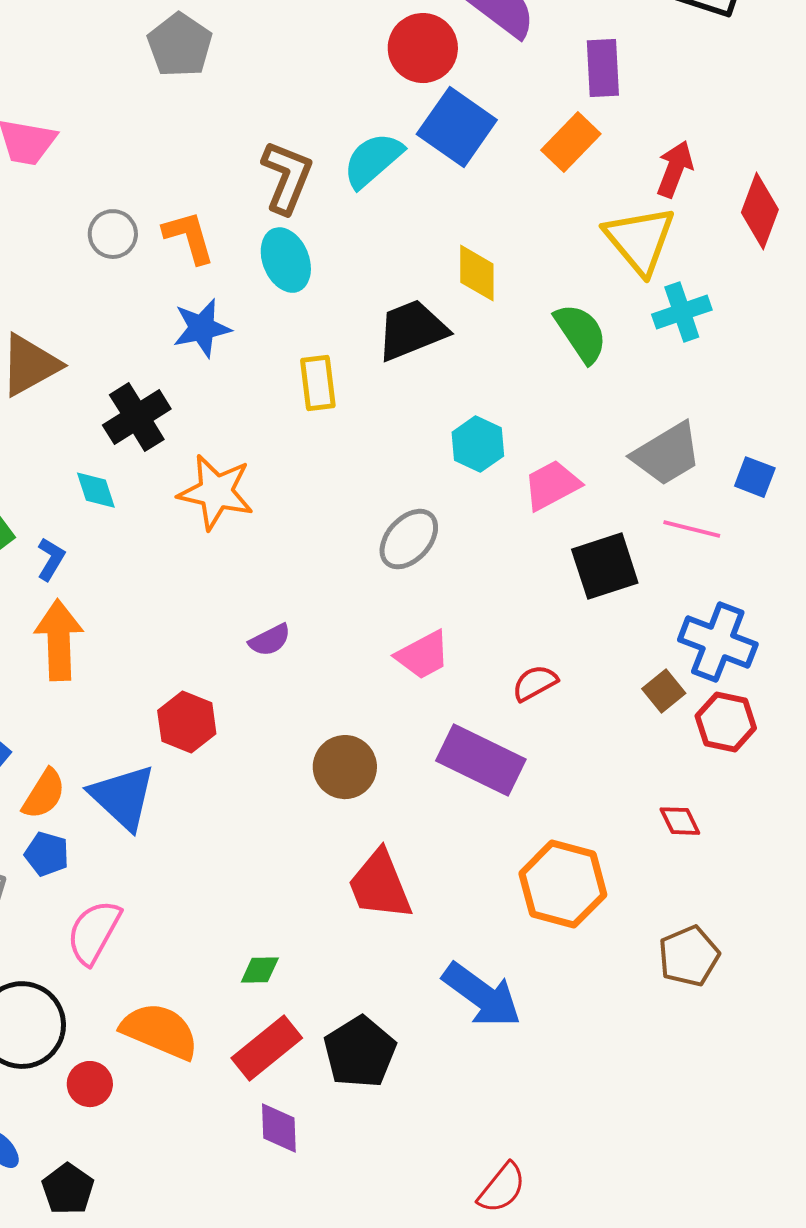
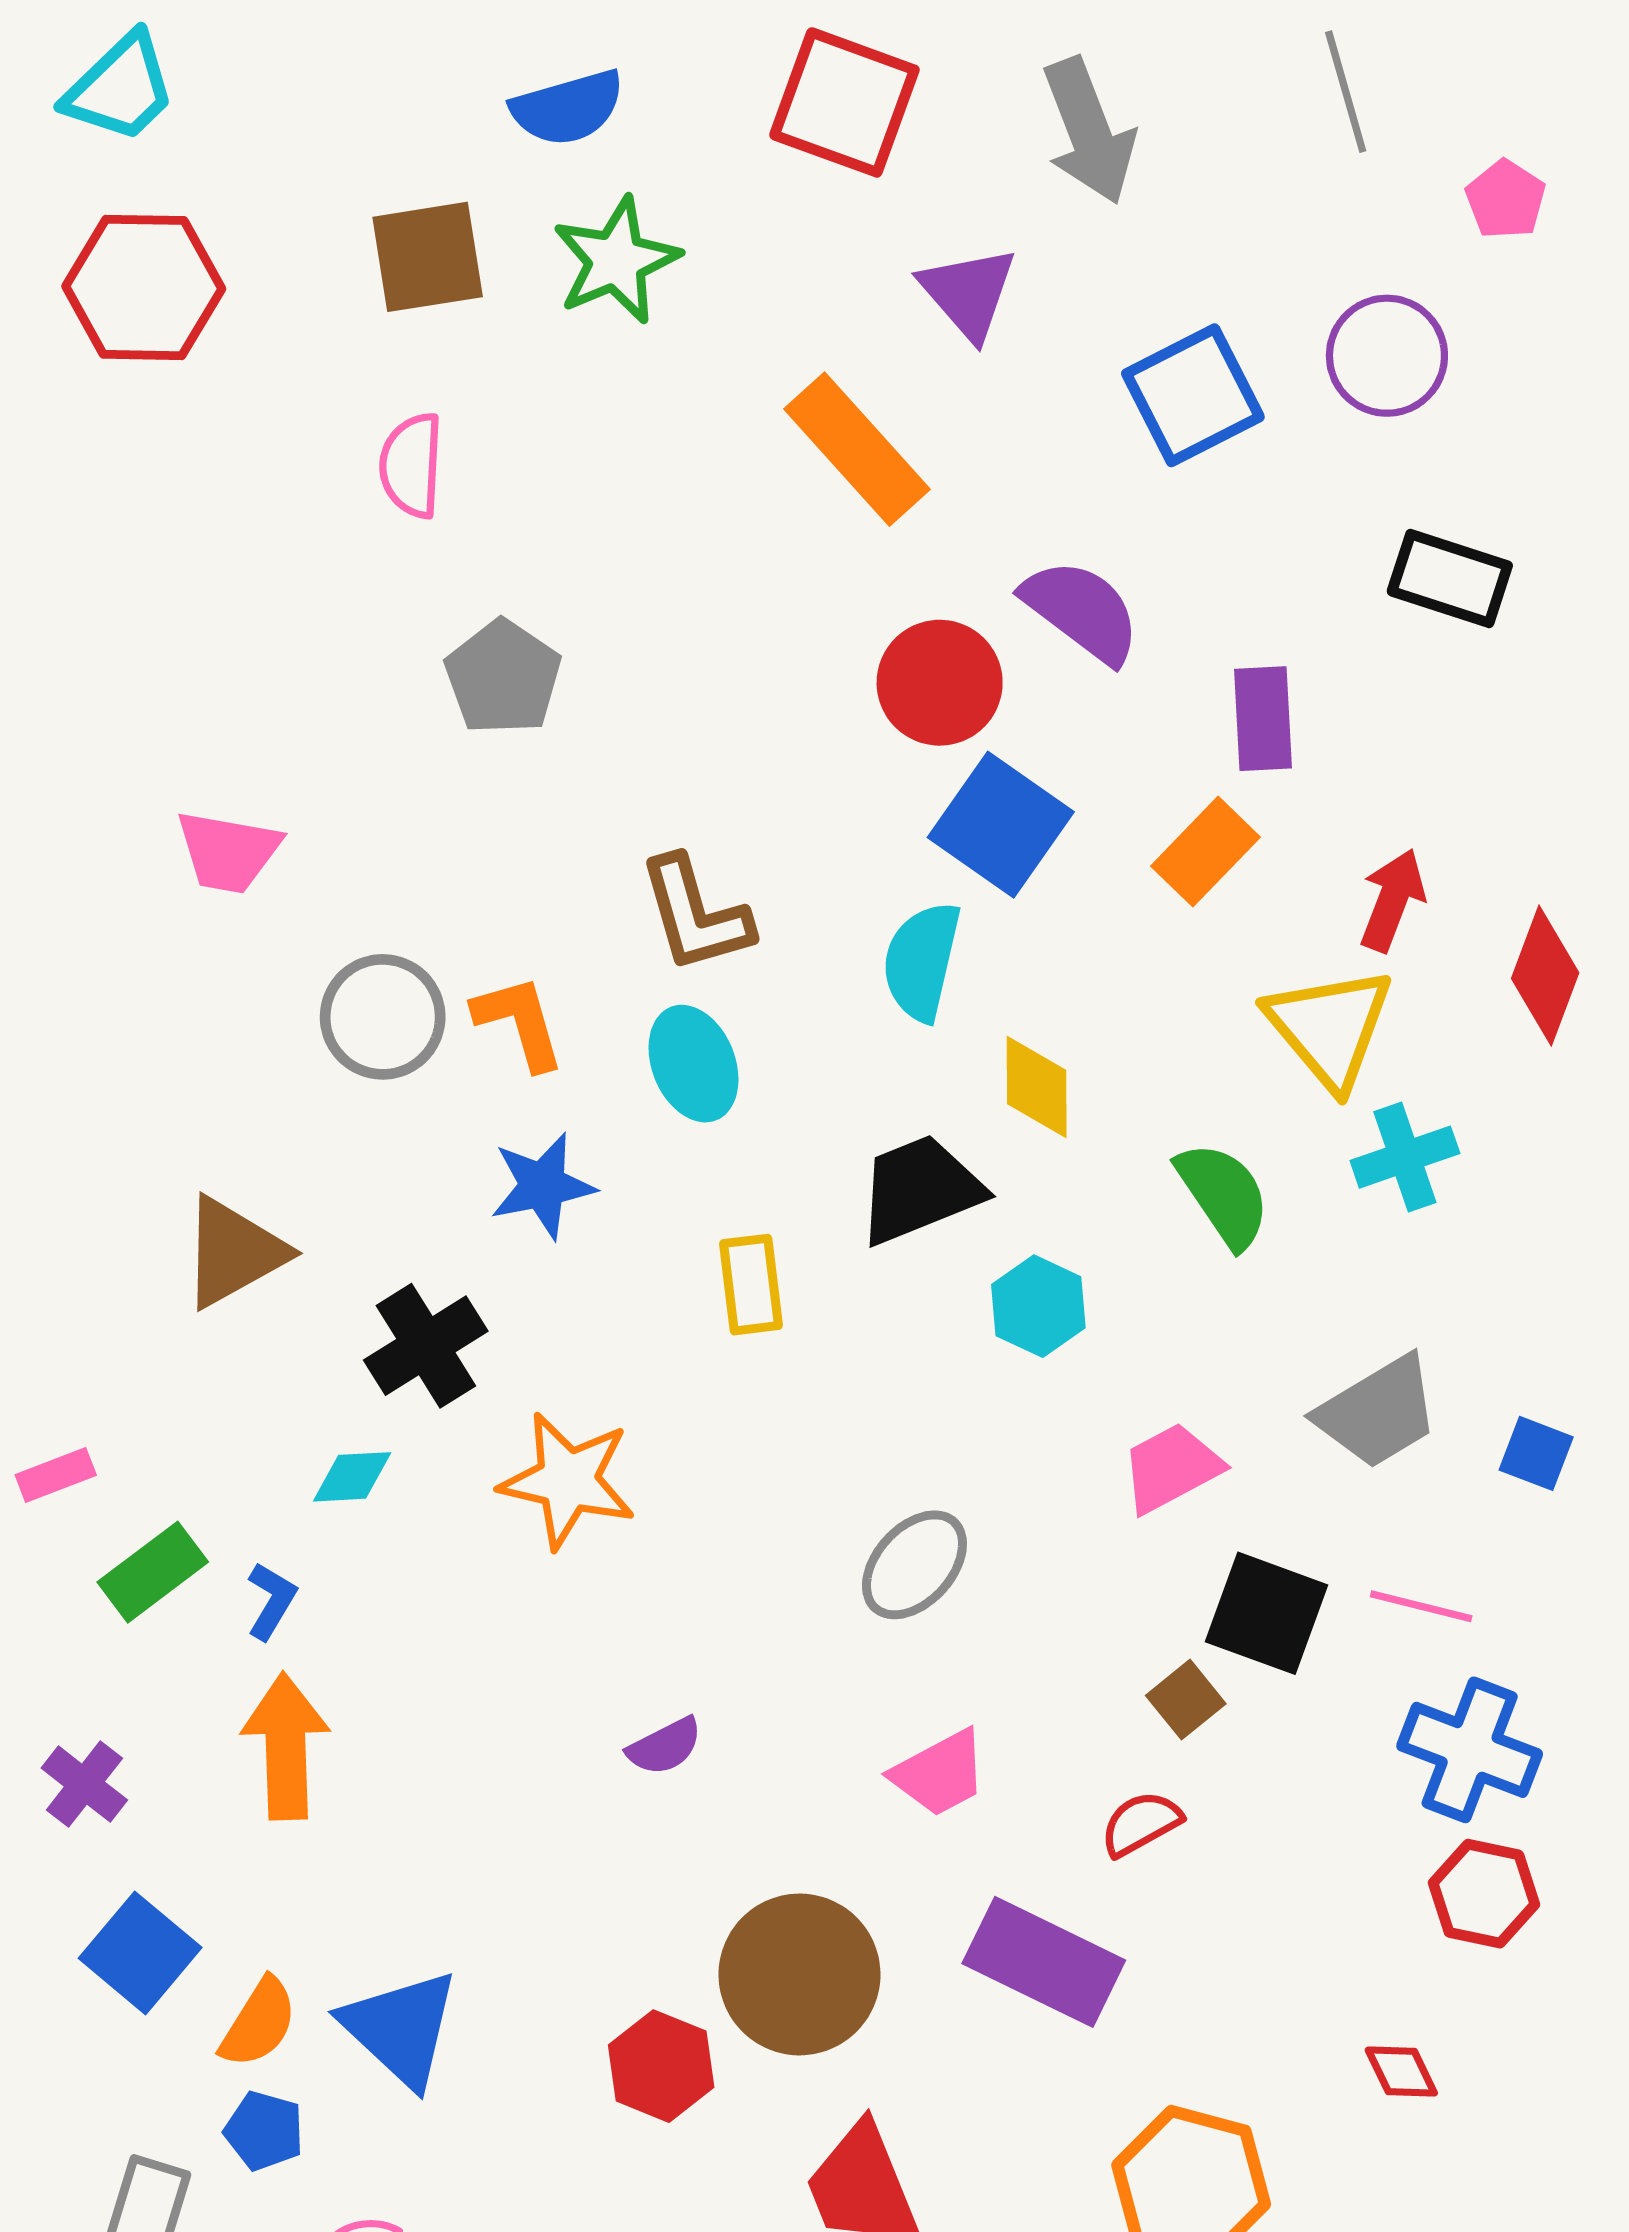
cyan semicircle: (373, 160) -> (922, 961), moved, turned -36
brown L-shape: (287, 177) -> (695, 914), turned 142
gray circle: (113, 234) -> (383, 1017), size x1.4
cyan hexagon: (478, 444) -> (1038, 1306), moved
cyan diamond: (96, 490) -> (352, 1477), turned -75
pink line: (692, 529) -> (1421, 1606), moved
black square: (605, 566) -> (1267, 1613), turned 38
brown square: (664, 691) -> (1186, 1700), moved
red hexagon: (187, 722) -> (661, 2066), moved
brown circle: (345, 767) -> (799, 1974), size x1.4

